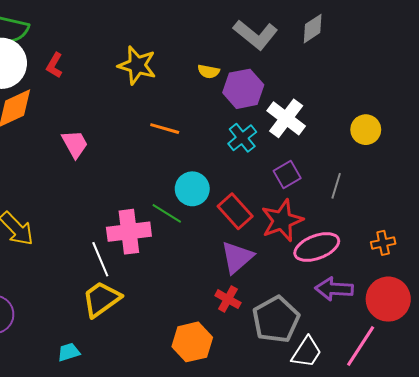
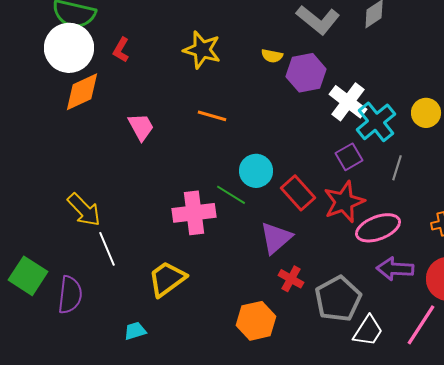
orange line: (165, 129) -> (212, 116), moved
cyan cross: (242, 138) -> (376, 122), moved, size x1.4
purple triangle: (237, 257) -> (276, 238), moved
white line: (100, 259) -> (107, 249), moved

